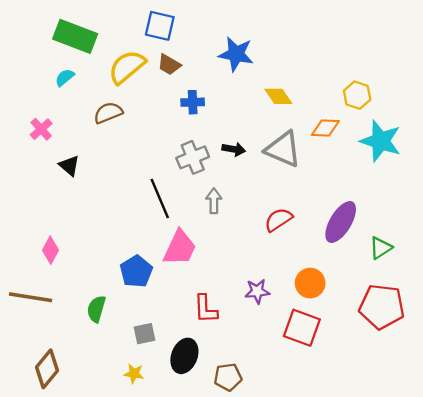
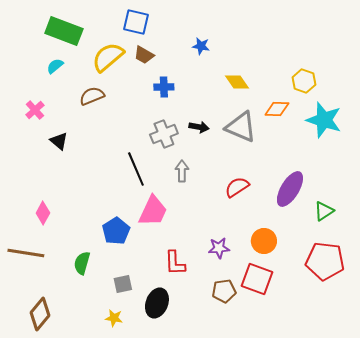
blue star: (236, 54) -> (201, 46), size x0.6
brown pentagon: (228, 377) -> (224, 291), moved

